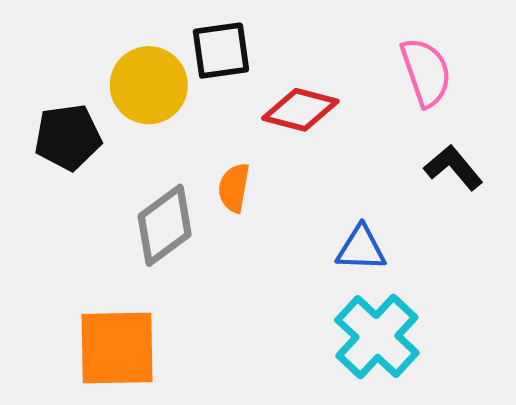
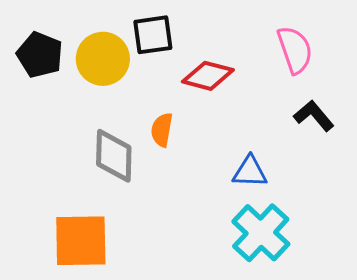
black pentagon: (68, 137) -> (40, 55), moved, turned 30
gray diamond: (165, 225) -> (114, 156), turned -52

